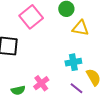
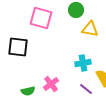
pink square: (31, 17) -> (41, 18), turned -35

